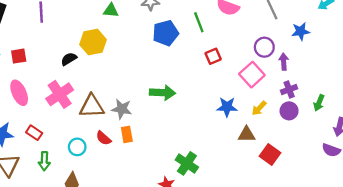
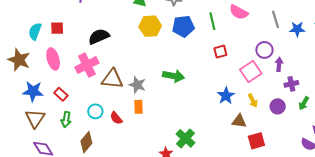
blue star: (301, 31) -> (297, 29), moved
yellow hexagon: (93, 42) -> (150, 26), moved
black semicircle: (69, 59) -> (99, 36), size x1.5
purple cross: (289, 90) -> (291, 84), moved
blue star: (227, 107) -> (226, 96), turned 30
yellow arrow: (259, 108) -> (253, 101), turned -80
red semicircle: (103, 138) -> (116, 118), moved
red square: (270, 154) -> (256, 141), turned 30

